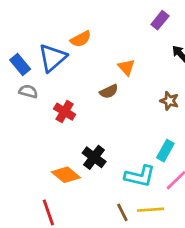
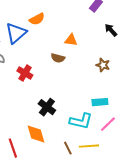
orange triangle: (126, 67) -> (71, 40), turned -40
brown semicircle: (109, 91) -> (58, 58), turned 40
cyan rectangle: (165, 151) -> (100, 102), turned 56
orange diamond: (66, 175) -> (36, 134), moved, turned 35

